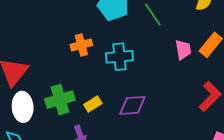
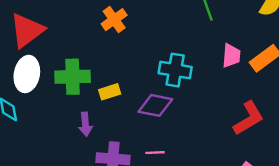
orange cross: (81, 45) -> (114, 20), turned -35
cyan cross: (119, 57) -> (175, 70), moved

